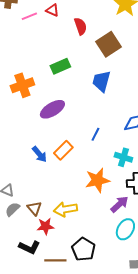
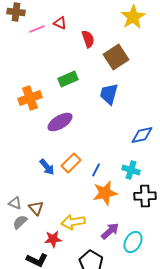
blue line: (95, 134) -> (96, 170), moved
purple arrow: (119, 204) -> (110, 231), moved
brown triangle: (34, 208) -> (36, 208), moved

